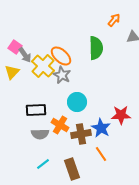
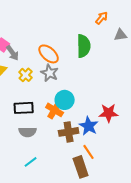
yellow cross: (43, 66) -> (26, 75), moved, size x0.6
orange cross: (60, 125) -> (55, 110), moved
brown rectangle: (72, 169) -> (81, 167), moved

